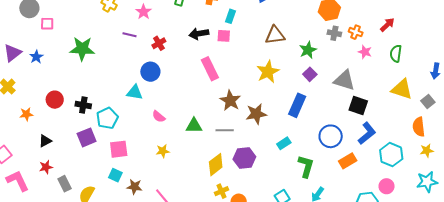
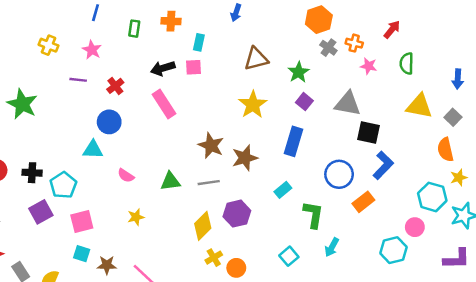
gray cross: (334, 33) -> (328, 48), turned 32
green star: (82, 49) -> (22, 104), turned 30
pink rectangle: (210, 69) -> (164, 104), moved
cyan hexagon: (391, 155) -> (432, 197), moved

